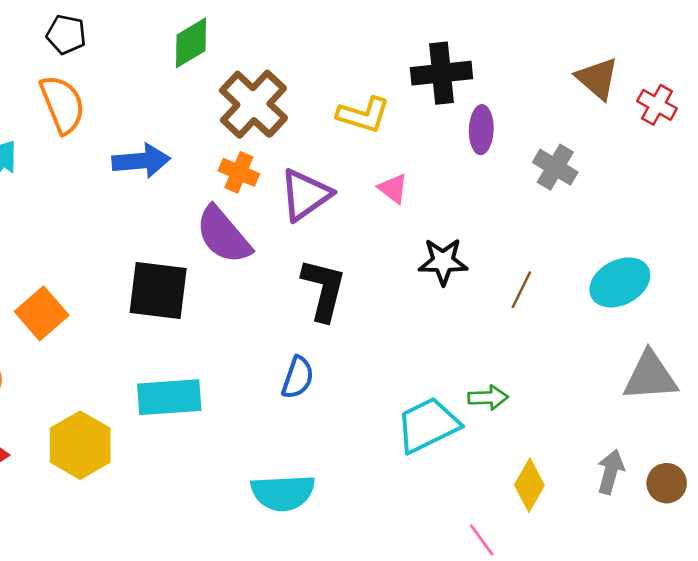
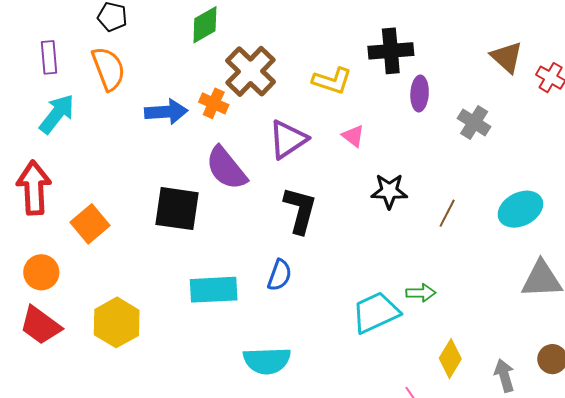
orange cross: (239, 172) -> (214, 103), moved
cyan rectangle: (169, 397) -> (214, 290), moved
gray arrow: (611, 472) -> (504, 376), moved, turned -32

